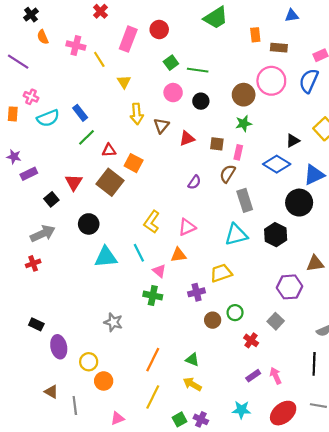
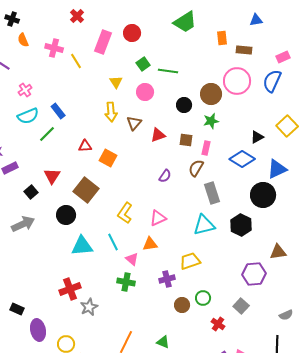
black cross: (31, 15) -> (12, 19), turned -32
yellow triangle: (124, 82) -> (116, 82), moved
pink cross: (31, 97) -> (25, 90), moved, turned 32
black circle: (201, 101) -> (184, 105), moved
green line: (87, 137) -> (47, 134), moved
brown square: (110, 182) -> (86, 190), moved
red cross: (33, 263) -> (70, 289), moved, size x1.5
gray star: (113, 322) -> (89, 307), turned 30

